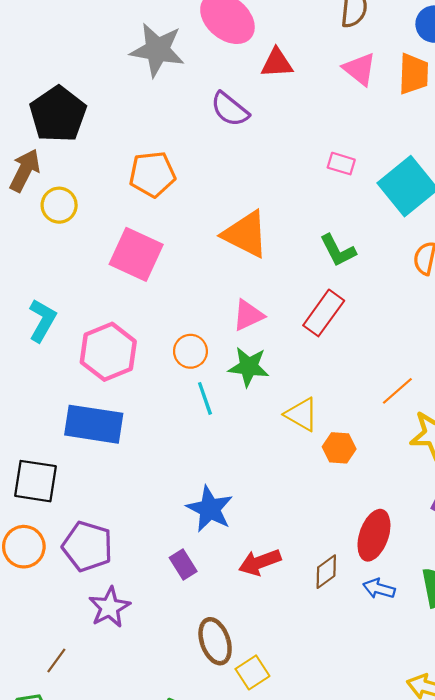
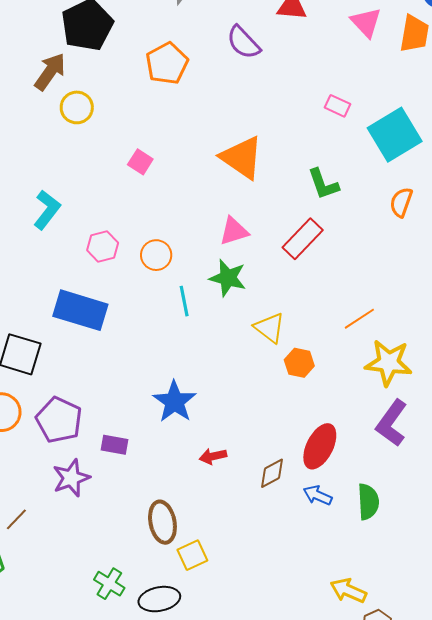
orange pentagon: (152, 174) -> (167, 63), moved, turned -30
pink square: (136, 254) -> (140, 162), size x0.5
orange circle: (190, 351) -> (156, 255), moved
pink hexagon: (108, 352) -> (103, 247), size x0.6
red arrow: (260, 562) -> (213, 456), size x0.7
purple rectangle: (183, 565) -> (114, 445), moved, turned -56

